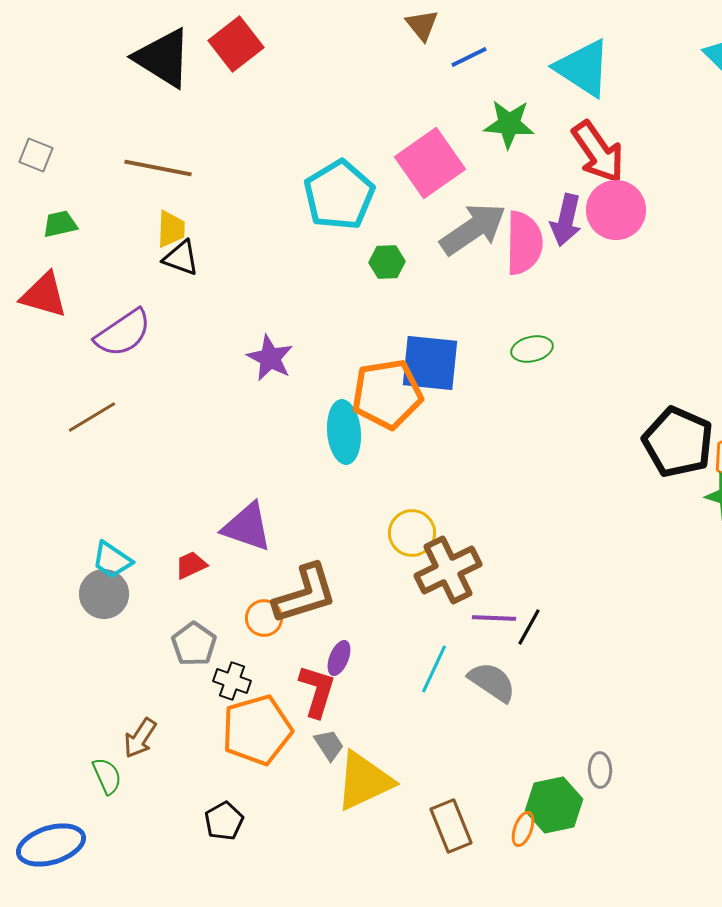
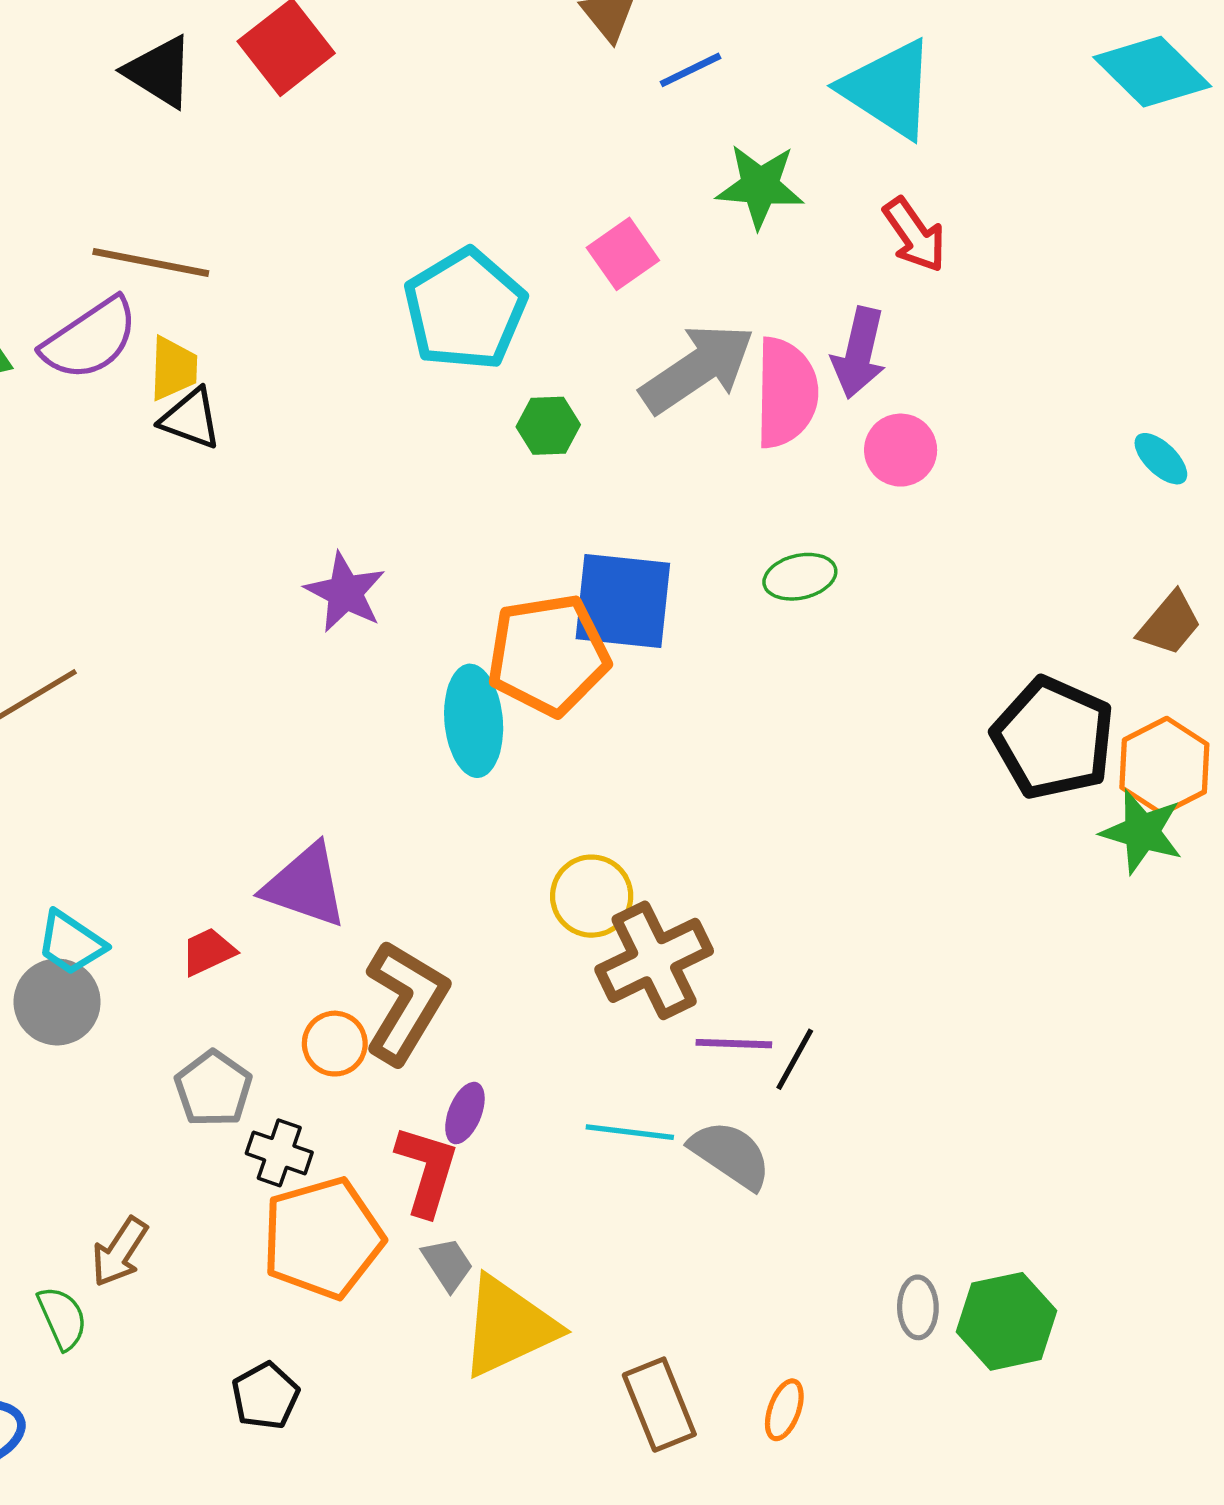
black triangle: (163, 58) -> (159, 72), size x0.7
red arrow: (598, 152) -> (914, 235), size x0.7
pink square: (430, 163) -> (623, 254), size x0.6
pink circle: (616, 210) -> (901, 450), moved, size x0.7
purple semicircle: (123, 333) -> (90, 339), moved
brown L-shape: (305, 594) -> (406, 1002), turned -42
cyan line: (434, 669) -> (630, 1132), turned 72
green hexagon: (554, 805) -> (1006, 1321), moved

